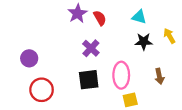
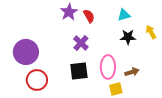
cyan triangle: (139, 17) -> (124, 15), turned -32
purple circle: (29, 58) -> (26, 52), size x1.6
brown arrow: (159, 76) -> (132, 72), moved, turned -96

